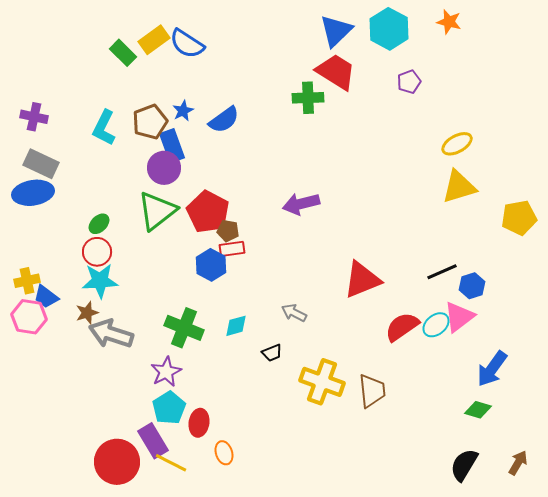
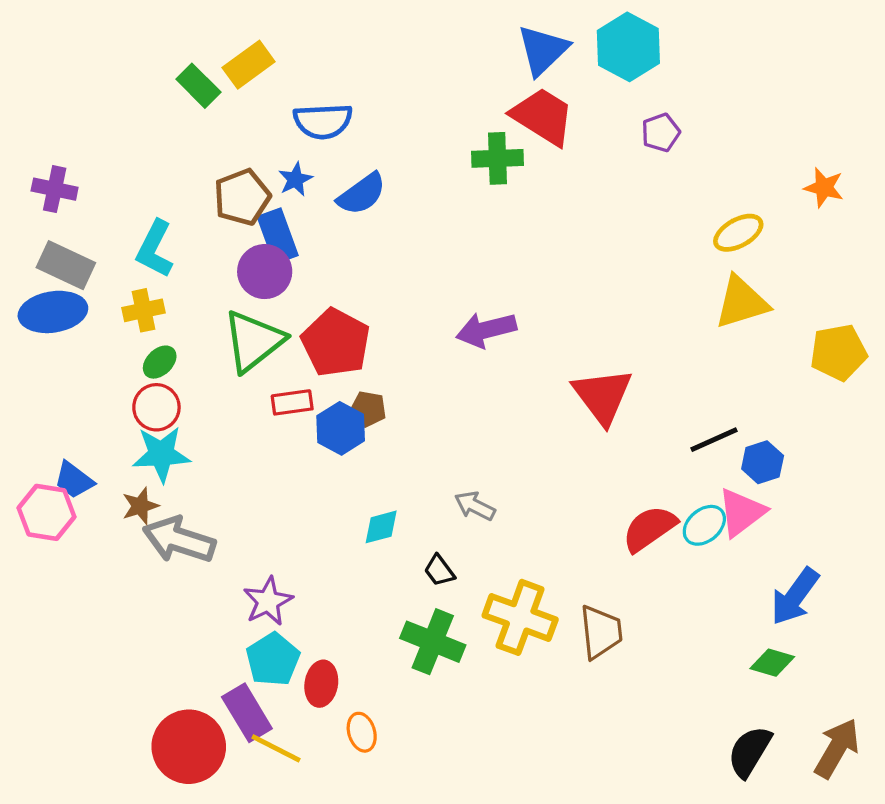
orange star: (449, 22) -> (824, 187), moved
blue semicircle: (187, 44) -> (323, 121), moved, turned -36
cyan L-shape: (104, 128) -> (155, 249), moved
brown pentagon: (228, 231) -> (368, 409), moved
red rectangle: (232, 249) -> (292, 402), moved
red triangle: (362, 280) -> (603, 396), moved, turned -45
yellow cross: (27, 281) -> (143, 310), moved
green cross: (184, 328) -> (433, 642), moved
black trapezoid: (272, 353) -> (439, 571), turned 75
brown arrow: (518, 463) -> (837, 748), size x1.5

